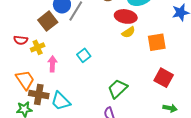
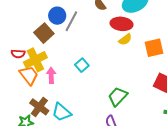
yellow cross: (38, 47) -> (35, 60), size x1.6
orange trapezoid: (25, 80) -> (29, 75), moved
brown cross: (39, 94) -> (39, 107), turned 30

